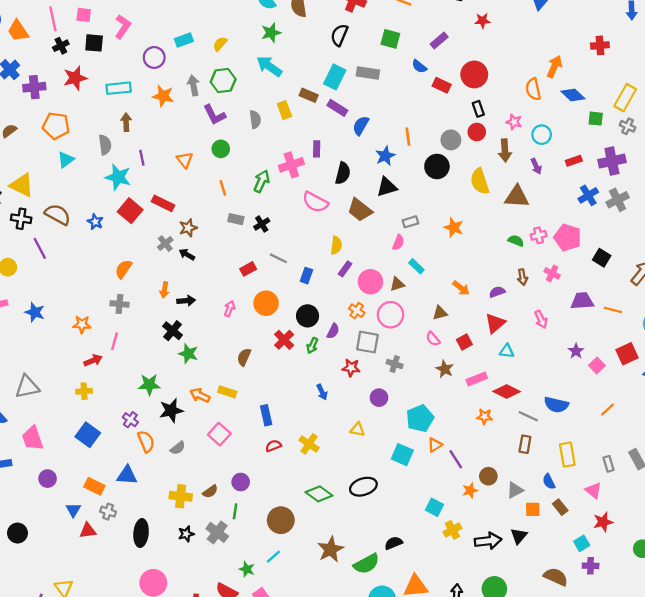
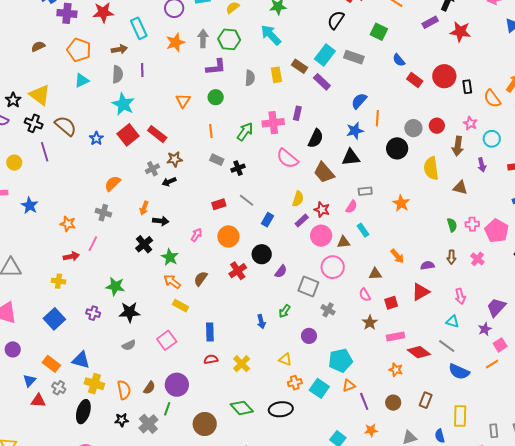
red star: (482, 21) -> (460, 32), size x1.5
purple rectangle: (439, 40) -> (430, 22), moved
cyan rectangle: (119, 88) -> (139, 28), turned 60
orange semicircle: (533, 89) -> (492, 99), turned -36
orange star: (163, 96) -> (175, 42), turned 30
black rectangle: (478, 109) -> (467, 87), moved
purple L-shape: (214, 115) -> (216, 67), turned -80
brown arrow: (126, 122) -> (119, 49), moved, turned 70
blue semicircle: (361, 126) -> (359, 101), moved
purple line: (142, 158) -> (142, 70), moved
brown triangle: (517, 197) -> (460, 188), size x0.7
green semicircle: (516, 241) -> (452, 225), turned 40
black arrow: (187, 254) -> (169, 182), turned -64
purple trapezoid: (582, 301) -> (496, 307), moved, turned -55
orange cross: (357, 311) -> (295, 383), moved, turned 32
green arrow: (312, 346) -> (285, 311), moved
cyan triangle: (507, 351) -> (452, 322), moved
green star: (188, 354) -> (170, 257), moved
red star: (351, 368) -> (322, 210), moved
orange arrow: (200, 395) -> (172, 282), moved
orange line: (607, 410) -> (492, 364), moved
gray line: (528, 416) -> (447, 346), moved
purple cross: (130, 420) -> (93, 313), turned -32
orange semicircle: (146, 441) -> (124, 390), moved
brown circle: (488, 476) -> (393, 403), moved
purple circle: (241, 482) -> (177, 385), size x1.5
brown semicircle: (210, 491) -> (149, 388), turned -32
yellow cross: (181, 496) -> (94, 384), moved

